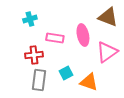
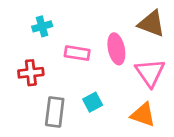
pink triangle: (107, 52) -> (150, 73), turned -30
red cross: (34, 55) -> (31, 73), moved
orange triangle: (89, 82) -> (143, 115), moved

